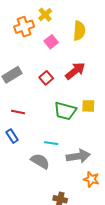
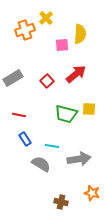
pink square: (51, 42) -> (62, 45), moved, turned 32
blue rectangle: (12, 136) -> (25, 139), moved
orange star: (91, 179) -> (92, 193), moved

